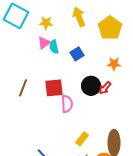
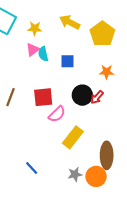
yellow arrow: (79, 17) -> (70, 22), turned -42
blue square: (77, 54) -> (68, 61), turned 32
pink semicircle: (67, 104) -> (57, 114), turned 48
yellow rectangle: (82, 139) -> (73, 137), moved, size x1.5

